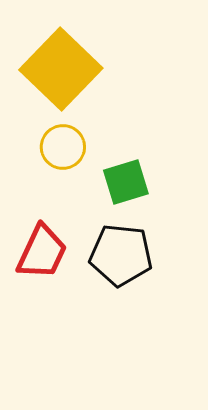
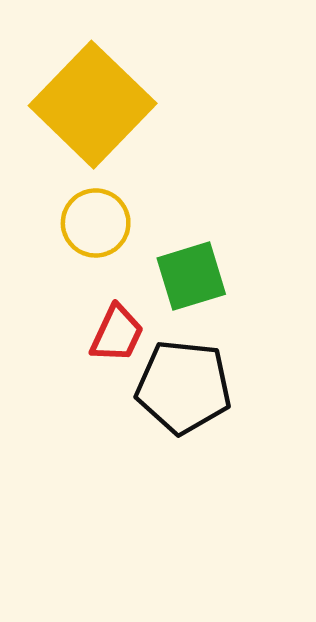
red trapezoid: (42, 252) -> (117, 334), moved, size x0.7

